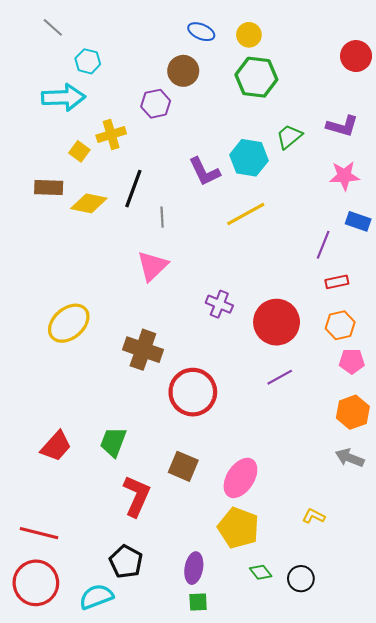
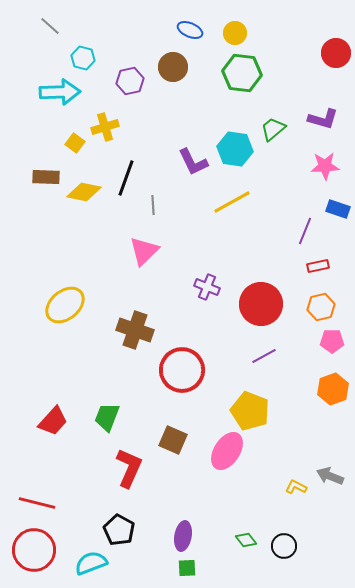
purple hexagon: (156, 104) -> (130, 81), moved
gray arrow: (350, 458) -> (330, 476), moved
yellow pentagon: (238, 528) -> (250, 411), moved

